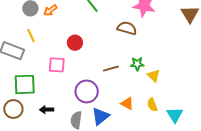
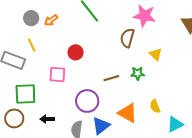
brown semicircle: (127, 28) -> (127, 38), turned -90
yellow triangle: (154, 76) -> (156, 54), moved
orange triangle: (127, 104) -> (128, 113), size x1.5
yellow semicircle: (152, 105) -> (155, 106), moved
cyan triangle: (175, 115) -> (175, 124), turned 36

